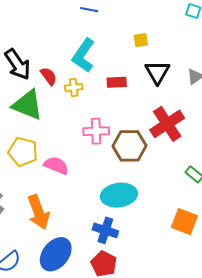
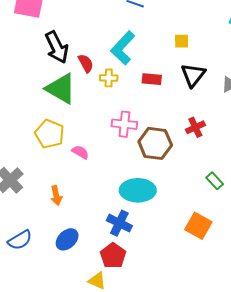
red cross: (167, 124) -> (195, 127), size x0.6
pink semicircle: (56, 165) -> (80, 152), size x0.7
orange arrow: (38, 212) -> (56, 196), size x0.6
blue ellipse: (56, 254) -> (67, 239), size x0.7

